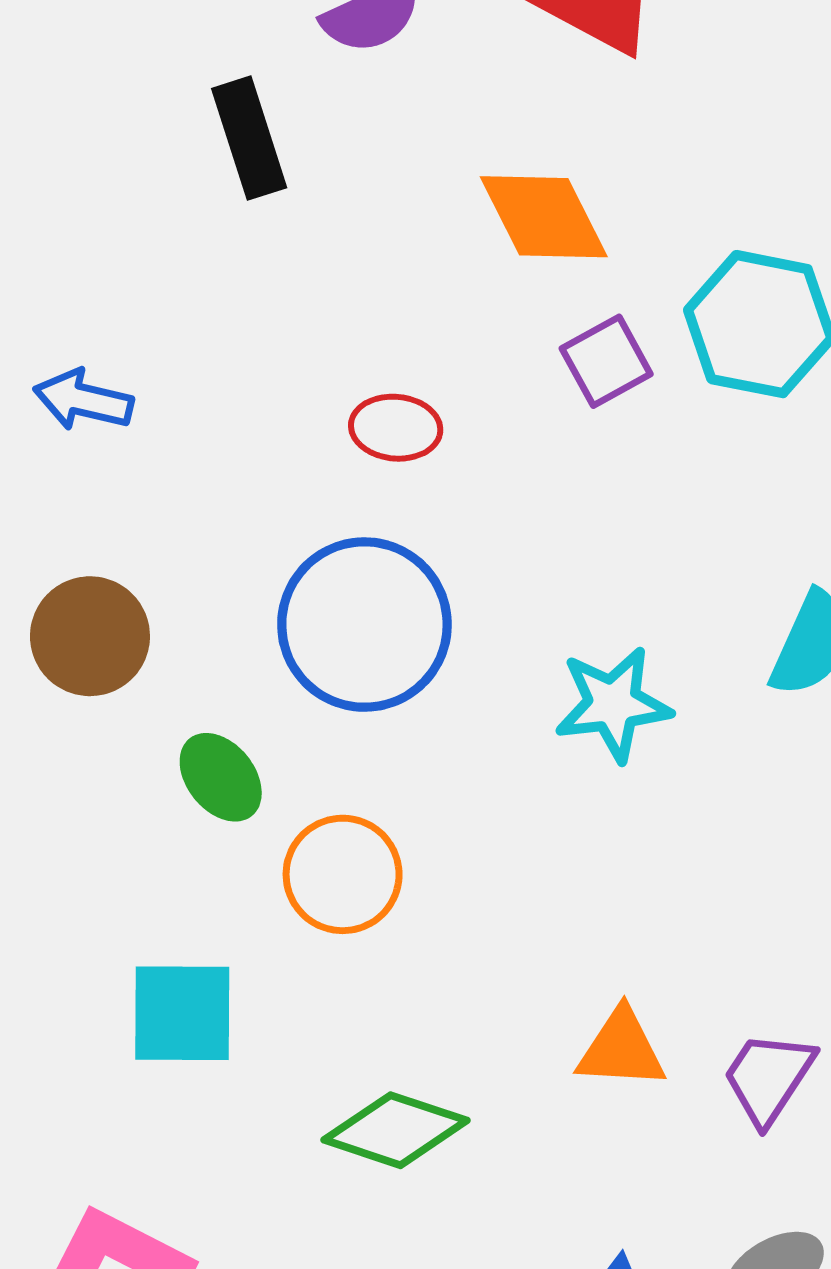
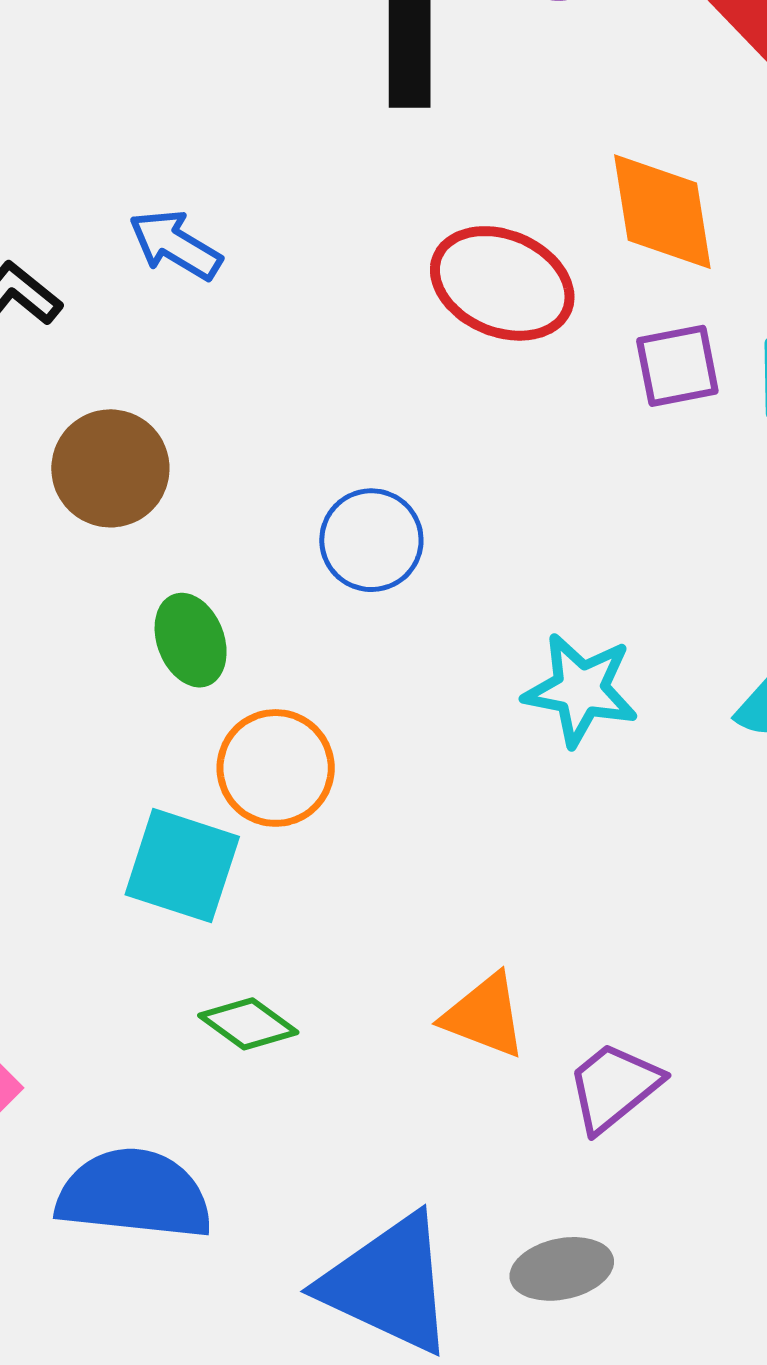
red ellipse: (396, 428) -> (502, 283), moved, size x1.6
blue circle: (364, 625) -> (371, 540), size x0.6
cyan square: (182, 1013) -> (182, 866), moved
green diamond: (396, 1130) -> (248, 1024), size x0.7

